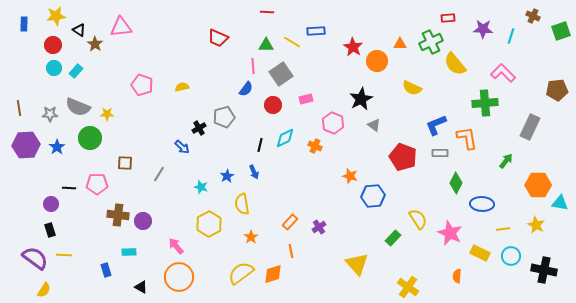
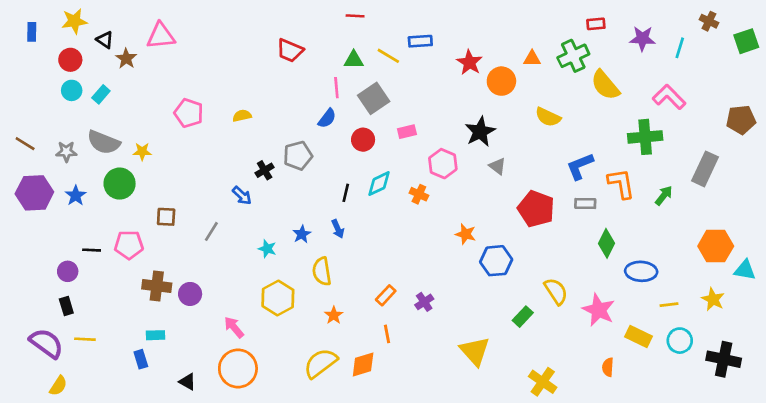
brown line: (19, 108) -> (25, 144), turned -49
green arrow: (506, 161) -> (664, 196), moved
cyan rectangle: (129, 252) -> (155, 335), moved

